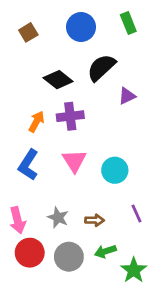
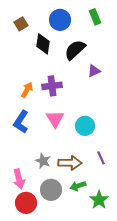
black diamond: (58, 80) -> (43, 44), moved, turned 60
pink arrow: (18, 220) -> (19, 179), moved
brown arrow: (95, 220) -> (70, 163), size x1.6
red circle: (30, 253) -> (26, 203), moved

